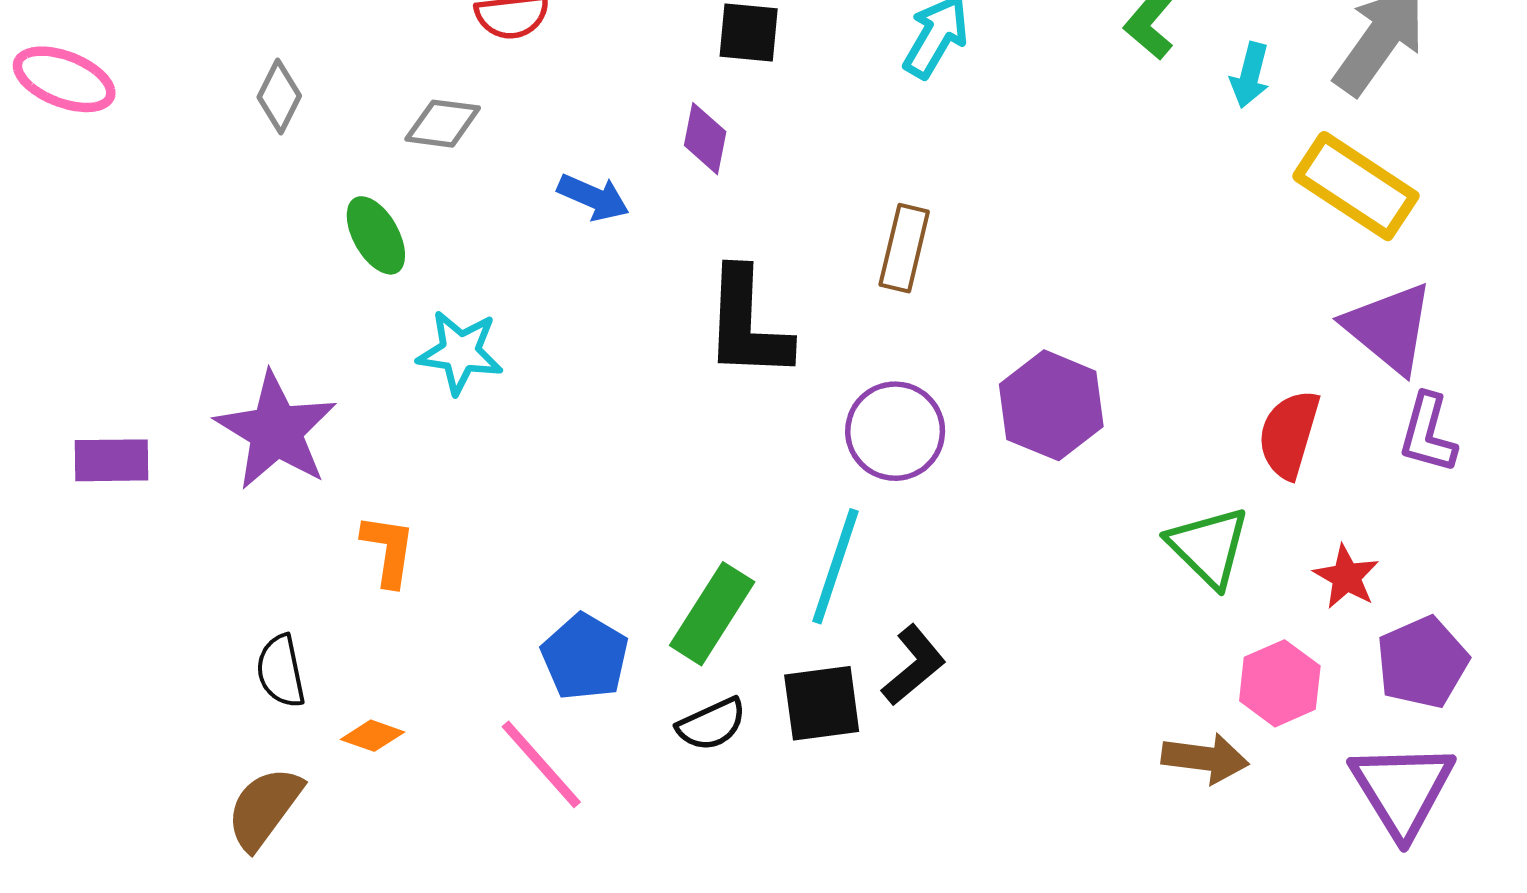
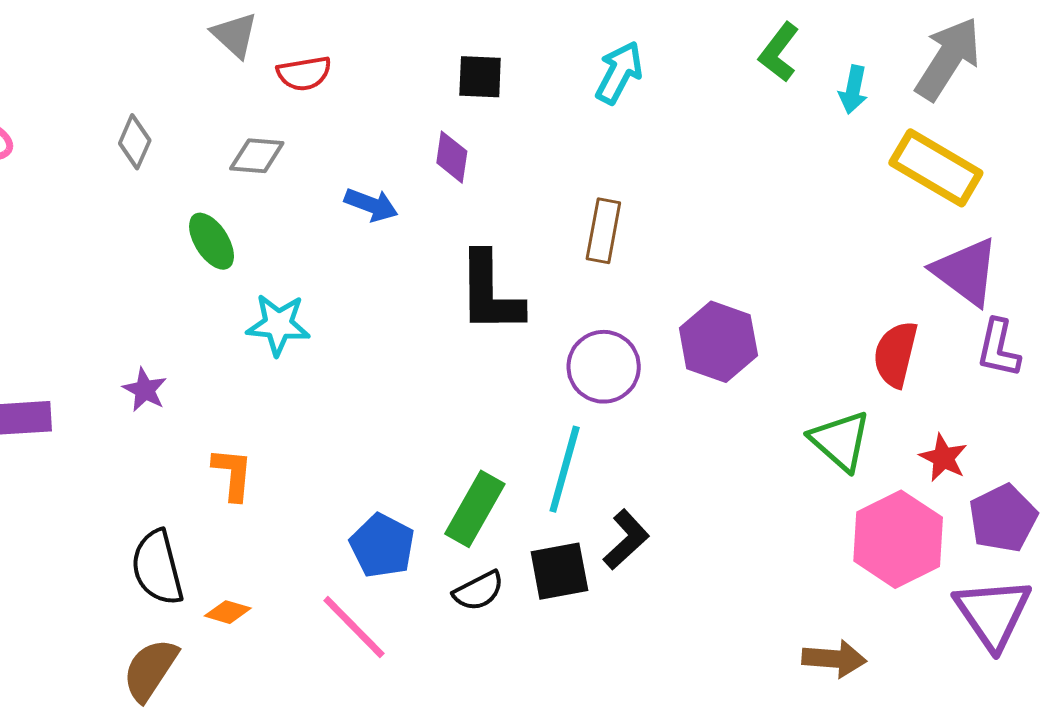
purple star: (276, 431) -> (145, 390), size x0.5
black semicircle: (281, 671) -> (157, 568), size x1.4
pink hexagon: (1280, 683) -> (898, 539), size x1.5
brown arrow: (1205, 758) -> (834, 659), moved

